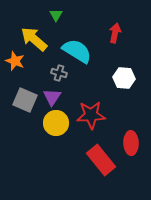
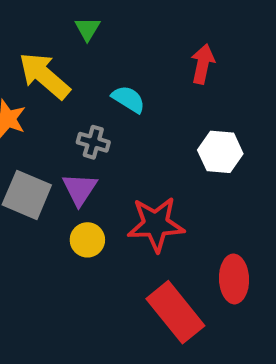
cyan semicircle: (77, 51) -> (128, 99), size x0.6
yellow circle: (56, 123) -> (87, 240), size x0.7

